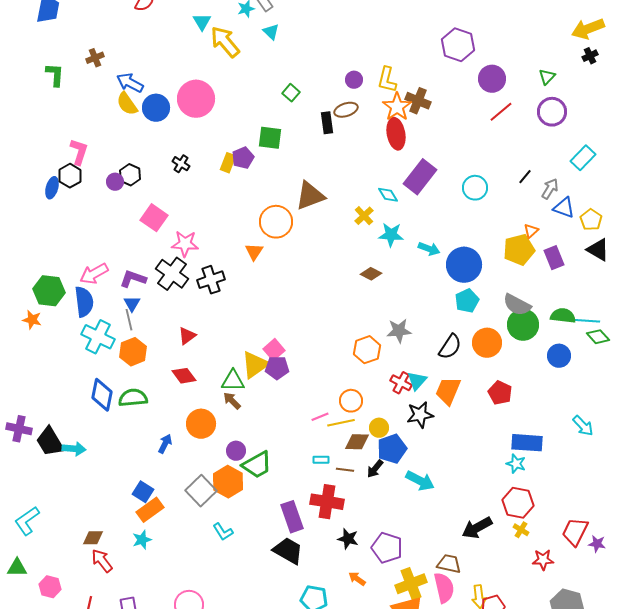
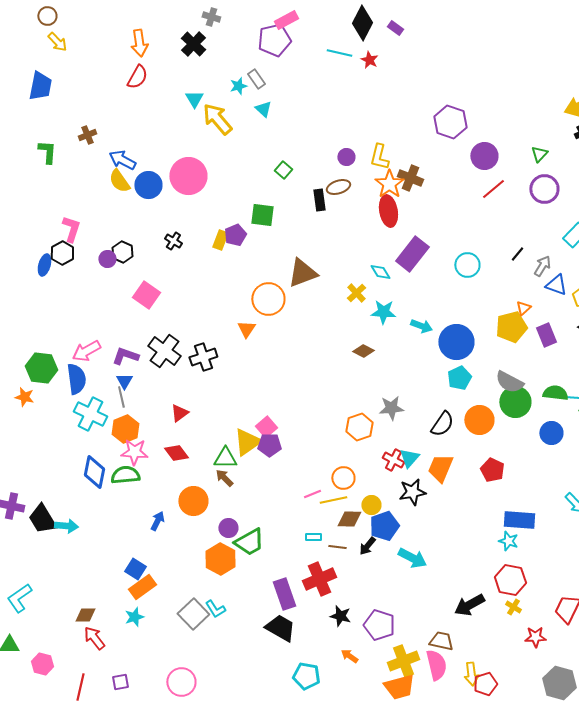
pink star: (185, 244) -> (134, 452), moved
gray square: (201, 491) -> (193, 614), moved
red cross: (327, 502) -> (319, 579), turned -32

